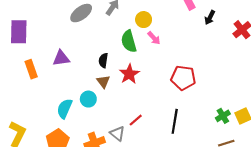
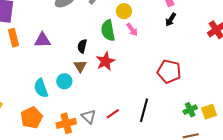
black arrow: (210, 17) -> (171, 20), moved
orange rectangle: (31, 69) -> (14, 38), moved
red pentagon: (183, 78) -> (169, 72), moved
cyan semicircle: (65, 109) -> (41, 88), turned -48
red line: (136, 120) -> (113, 114), moved

